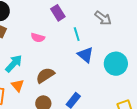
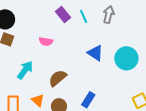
gray arrow: (103, 18) -> (109, 15), turned -108
cyan line: (77, 34) -> (84, 16), moved
orange triangle: (18, 85) -> (38, 100), moved

